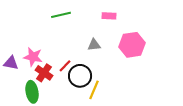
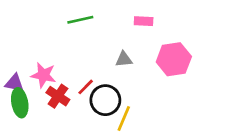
green ellipse: (32, 92) -> (20, 103), moved

